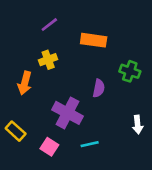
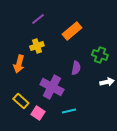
orange rectangle: (94, 40) -> (72, 31), turned -48
white arrow: (138, 125) -> (107, 82), moved, turned -96
yellow rectangle: (16, 131) -> (21, 101), moved

